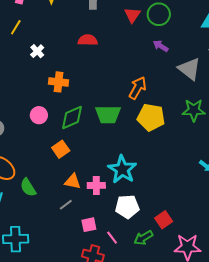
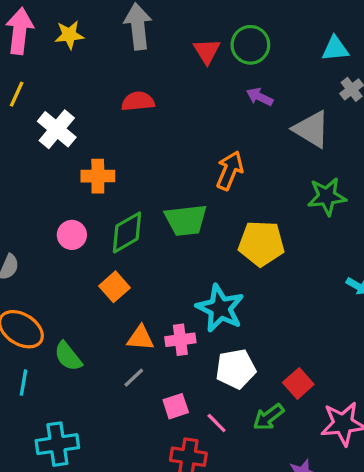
white cross: (37, 51) -> (57, 129), size x1.6
yellow pentagon: (151, 117) -> (261, 244), moved

